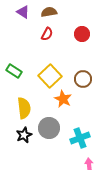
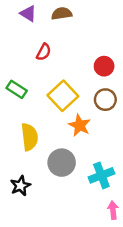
red semicircle: (47, 34) -> (44, 52), moved
red circle: (82, 34) -> (104, 66), moved
black star: (24, 135) -> (20, 186), moved

